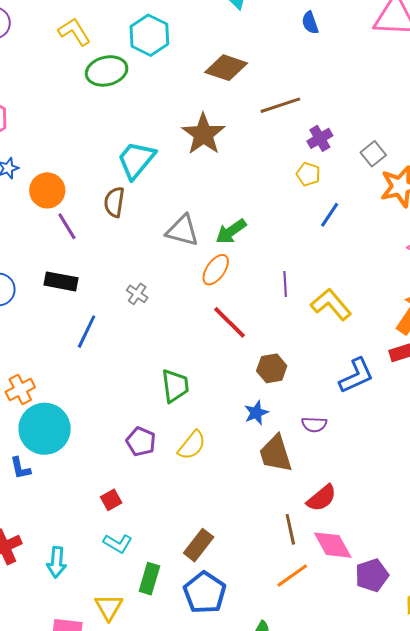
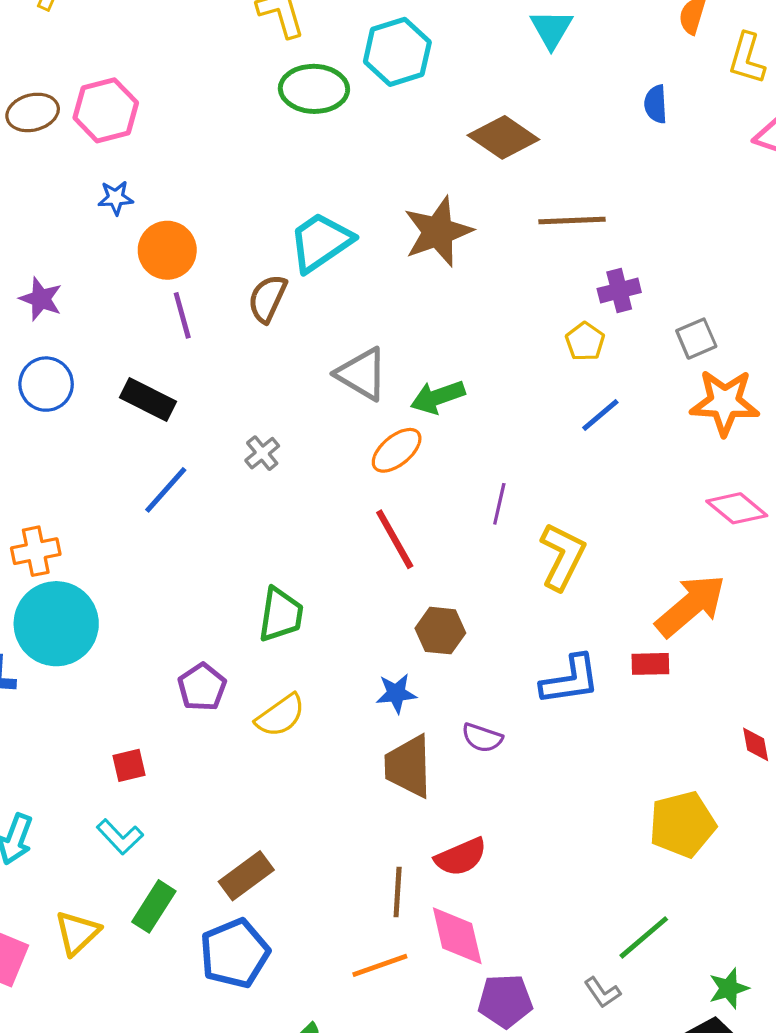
yellow L-shape: (331, 304) -> (562, 556), turned 51

